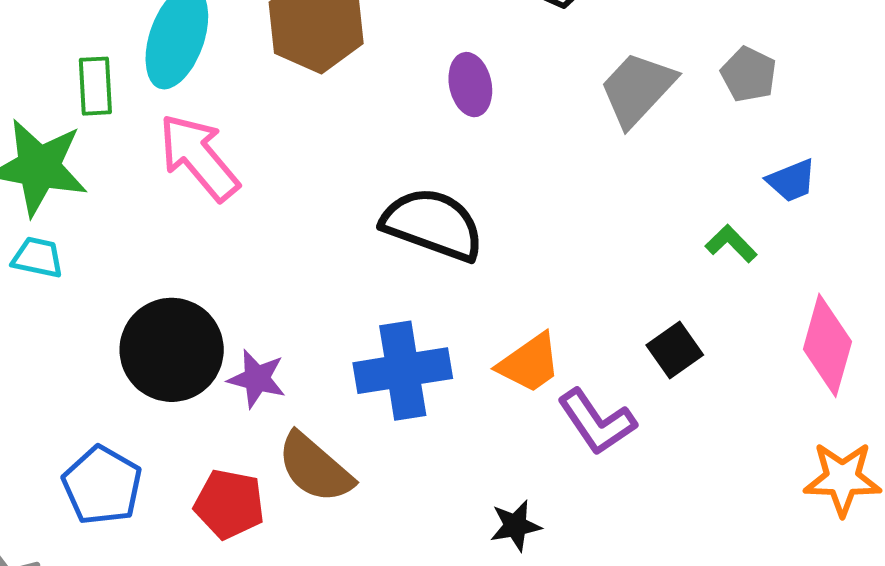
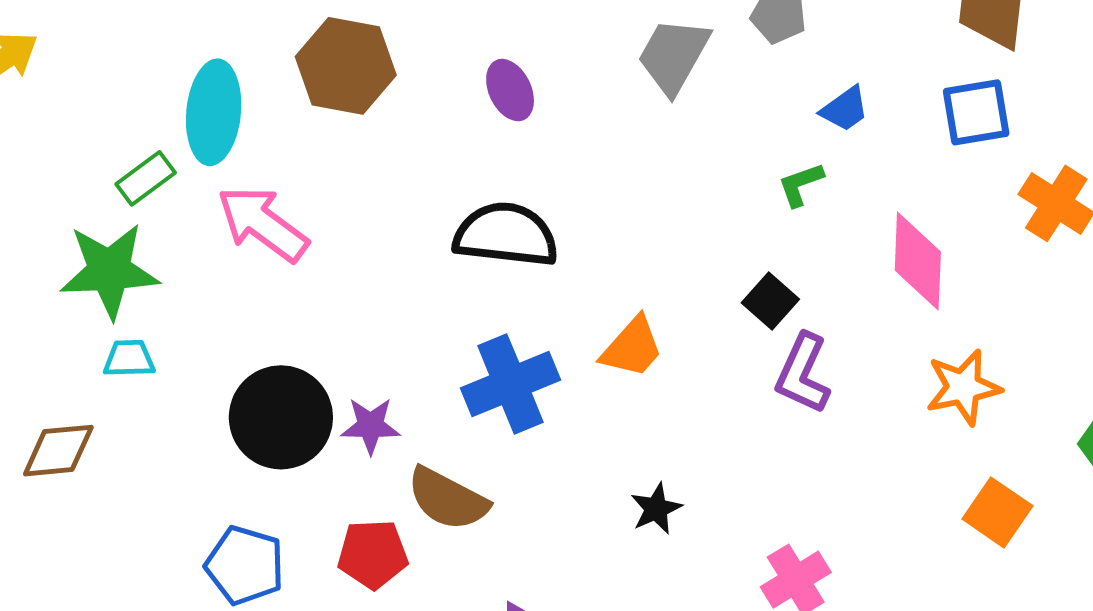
green rectangle: (95, 86) -> (146, 178), turned 70
green L-shape: (731, 244) -> (801, 184), turned -52
purple L-shape: (597, 422) -> (803, 374), moved, turned 72

